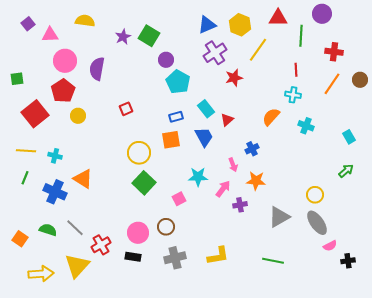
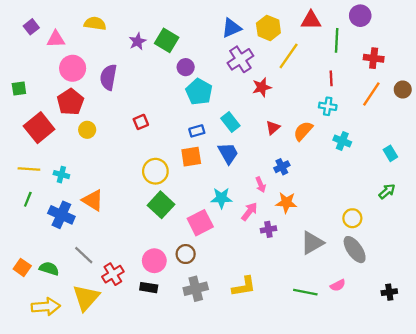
red triangle: (227, 120) -> (273, 128), moved
pink square: (179, 199) -> (200, 223), size x1.6
green semicircle: (48, 230) -> (49, 269), moved
pink semicircle: (330, 246) -> (338, 285), moved

